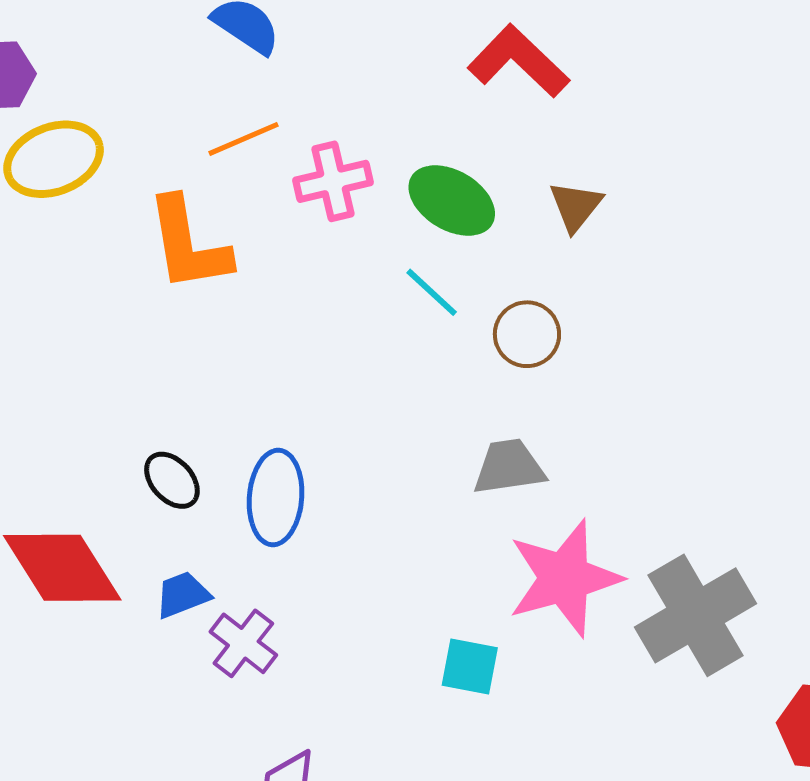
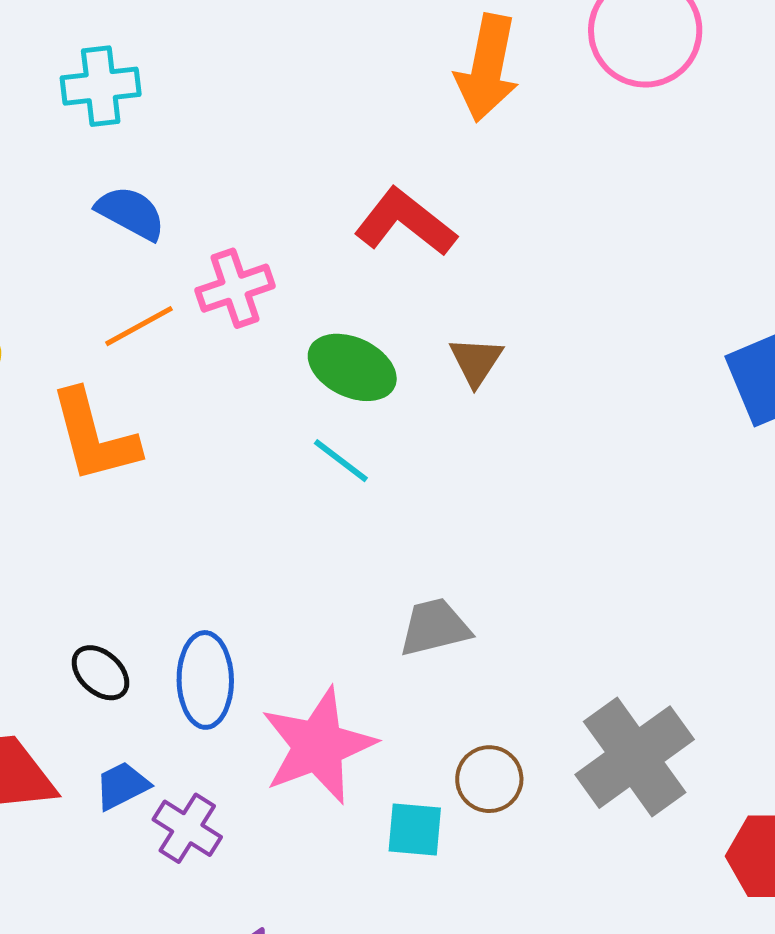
pink cross: (333, 181) -> (235, 288), moved
brown circle: (527, 334) -> (489, 779), moved
pink star: (564, 578) -> (318, 746), moved

